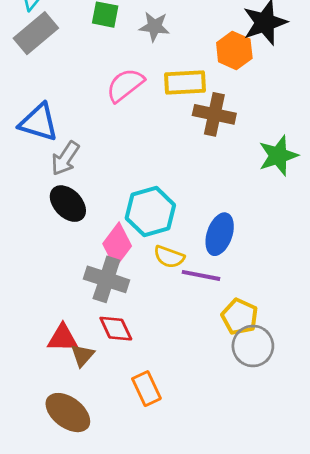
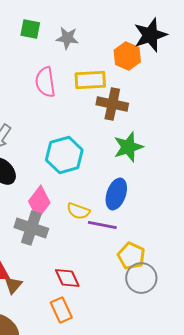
pink semicircle: (125, 85) -> (45, 82), turned -60
green star: (278, 156) -> (128, 147), moved
cyan hexagon: (150, 212) -> (64, 155), moved
red diamond: (116, 329) -> (67, 278), moved

